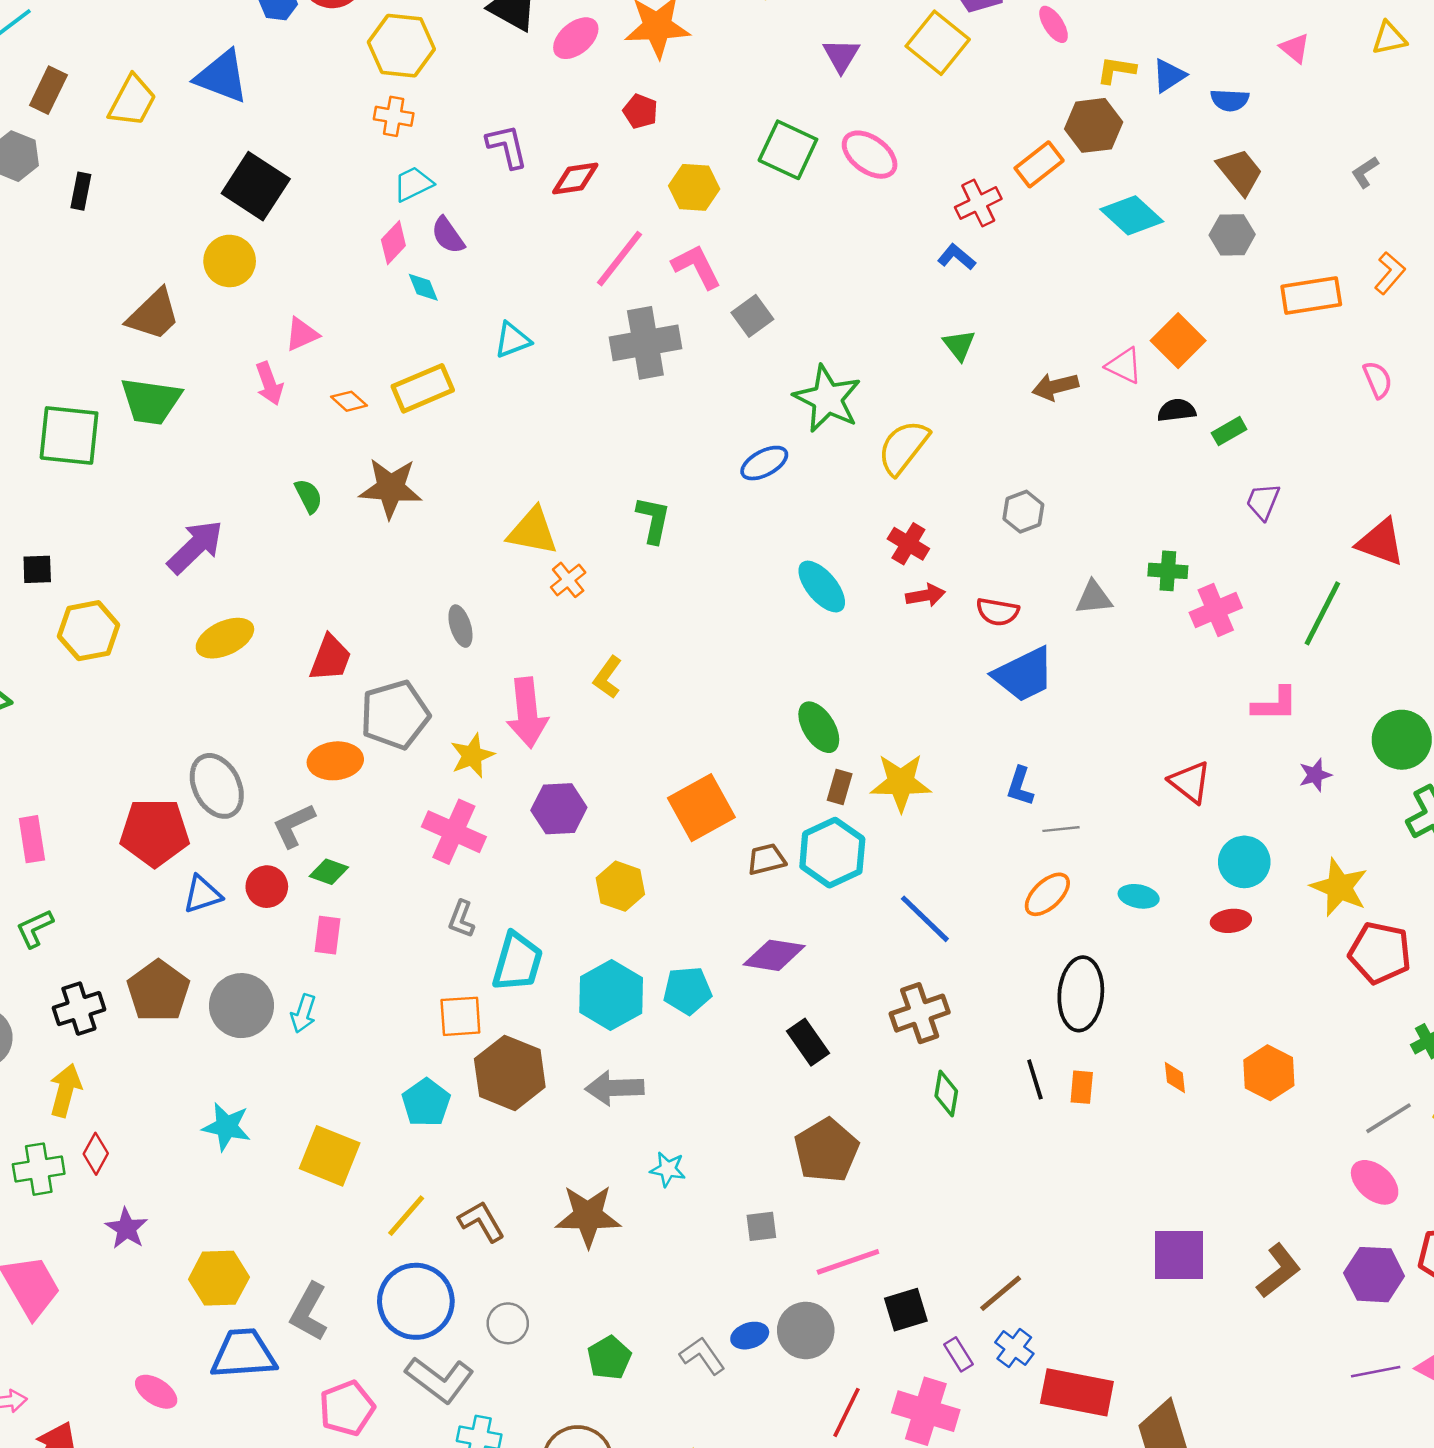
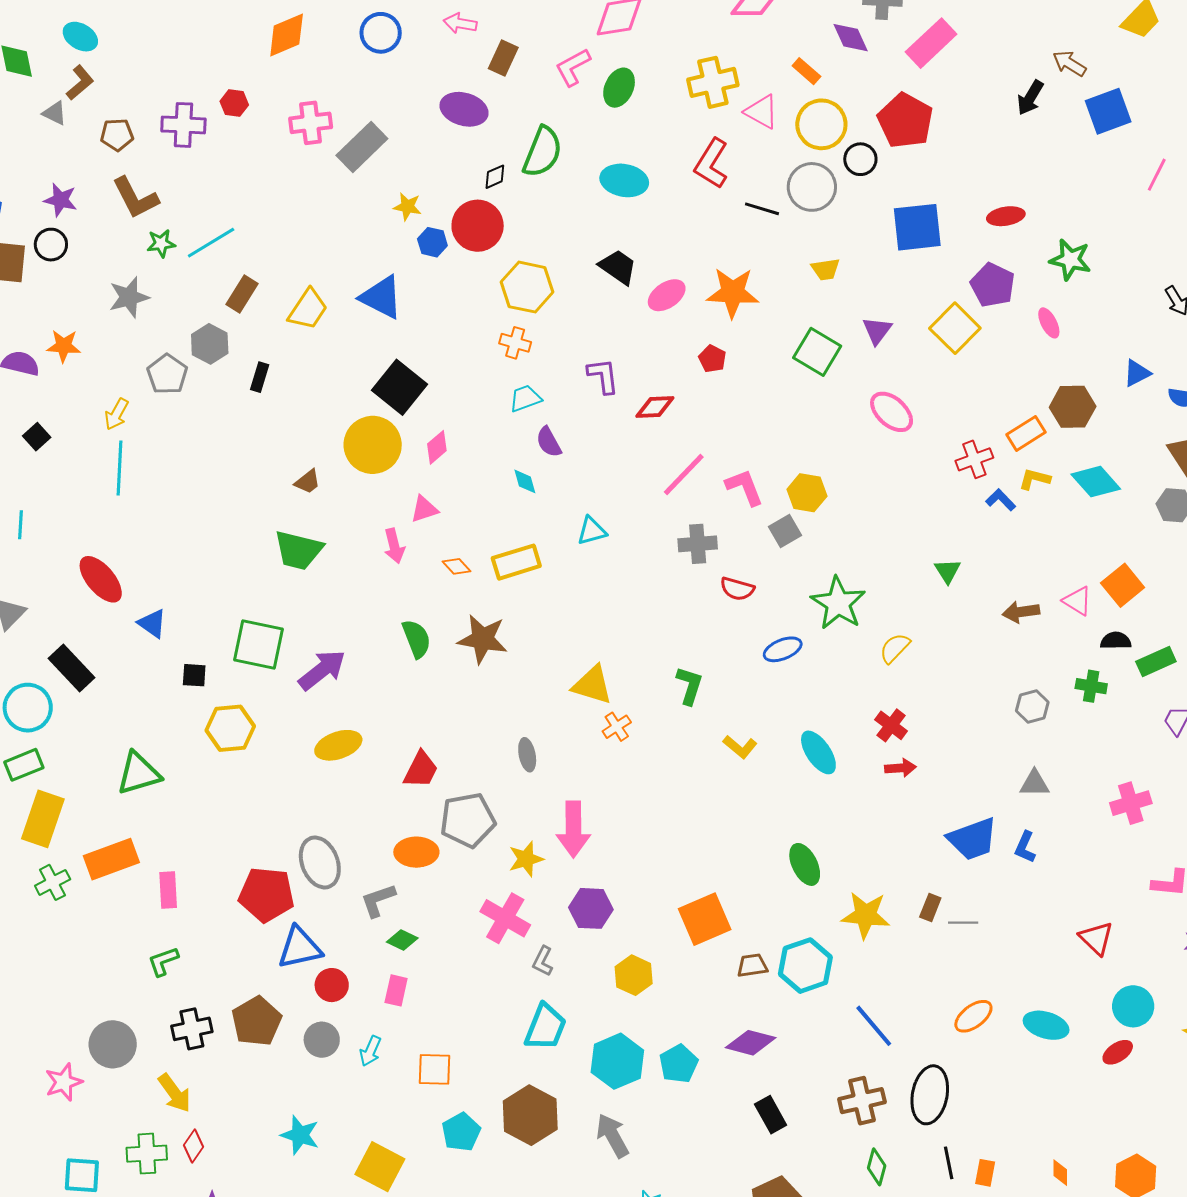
yellow L-shape: (1116, 70) -> (1035, 479), moved
green square: (788, 150) -> (817, 352), moved
yellow hexagon: (694, 187) -> (807, 493), moved
pink diamond: (393, 243) -> (437, 447), moved
blue L-shape: (956, 257) -> (1001, 500), moved
yellow circle: (230, 261) -> (373, 445), size x1.4
brown trapezoid: (153, 315) -> (308, 482), size x0.6
gray cross: (645, 343) -> (698, 544), size x0.7
green rectangle: (1229, 431) -> (1156, 662), size x1.4
green square: (69, 435) -> (259, 645), moved
yellow semicircle: (903, 447) -> (895, 648), size x0.7
green semicircle: (309, 496) -> (416, 639), size x1.4
gray hexagon: (1023, 512) -> (1032, 706), moved
green cross: (1168, 571) -> (1091, 686), moved
red semicircle: (998, 612) -> (737, 589), moved
yellow L-shape: (608, 677) -> (740, 747), moved, turned -92
blue L-shape: (1020, 786) -> (1025, 847), moved
brown rectangle: (840, 787) -> (930, 907), moved
gray line: (1061, 829) -> (963, 923), moved
red circle: (267, 887) -> (332, 985), moved
blue triangle: (202, 894) -> (300, 948), size x1.4
cyan ellipse: (1139, 896) -> (1046, 1025), size x1.4
gray L-shape: (461, 919) -> (543, 961), moved
red ellipse: (1231, 921) -> (1118, 1052), turned -32
cyan pentagon: (687, 991) -> (679, 1064), turned -30
black ellipse: (1081, 994) -> (930, 1095), moved
gray circle: (241, 1006) -> (322, 1040), size x0.7
orange square: (460, 1016) -> (435, 1069), moved
gray arrow: (614, 1088) -> (613, 1136), turned 57
yellow arrow: (65, 1090) -> (174, 1093), turned 123

